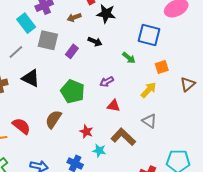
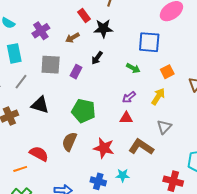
cyan rectangle: (26, 23) -> (14, 53), moved, turned 36
black arrow: (95, 42) -> (97, 58), turned 112
purple arrow: (107, 82) -> (129, 97), moved
gray triangle: (149, 121) -> (164, 127), turned 49
red star: (86, 132) -> (104, 148), size x1.5
cyan star: (99, 151) -> (123, 175), moved

